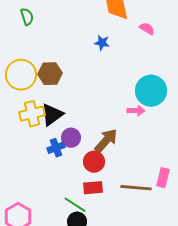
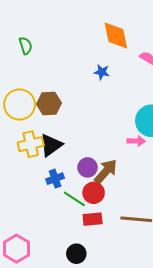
purple circle: (71, 138) -> (87, 167), moved
green line: (75, 205) -> (74, 199), moved

